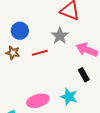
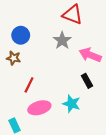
red line: (40, 53) -> (29, 85), moved, turned -49

